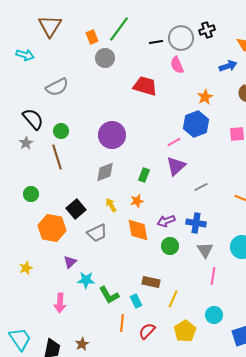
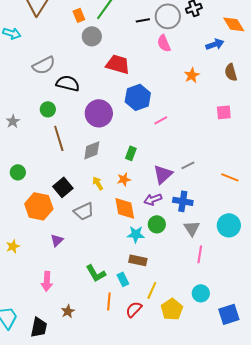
red trapezoid: (145, 86) -> (118, 64), moved
black semicircle: (33, 119) -> (68, 83), moved, turned -35
blue hexagon: (196, 124) -> (138, 97), moved
brown line: (57, 157) -> (59, 138), moved
purple triangle: (176, 166) -> (163, 174), moved
cyan star: (86, 280) -> (136, 234), moved
yellow line: (173, 299) -> (152, 290), moved
brown star: (82, 344) -> (68, 311), moved

